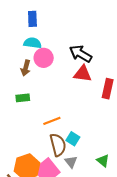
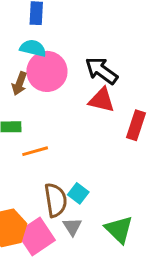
pink circle: (44, 58) -> (47, 71), size x1.4
orange line: (52, 121) -> (35, 151), moved
green triangle: (103, 161) -> (119, 229), size x1.5

